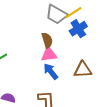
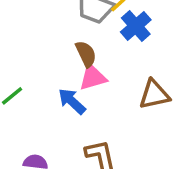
blue arrow: (51, 71) -> (72, 101), moved

